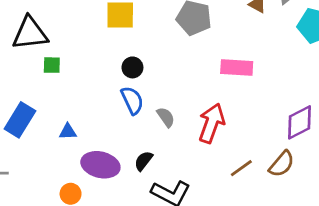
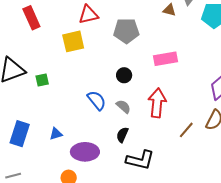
green square: (52, 65) -> (42, 80), moved
black circle: (132, 67) -> (124, 75), moved
black semicircle: (143, 161) -> (122, 135), moved

